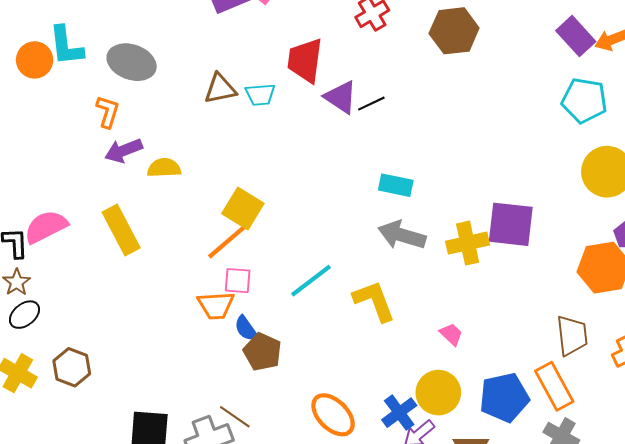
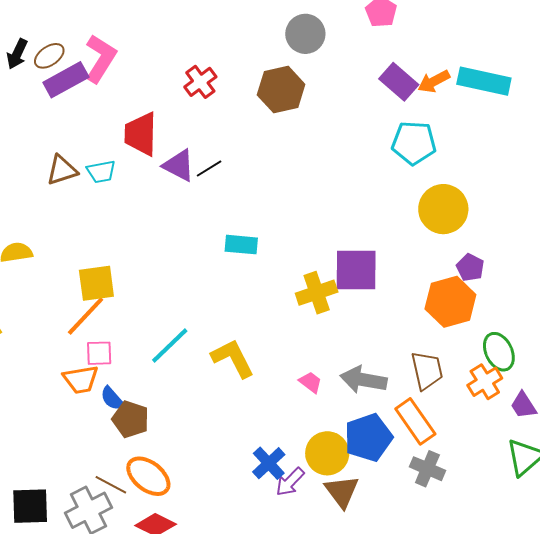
yellow square: (243, 208) -> (96, 283), turned -33
gray arrow: (402, 235) -> (363, 380), moved
yellow circle: (438, 393) -> (327, 453), moved
orange ellipse: (333, 415) -> (148, 476), moved

